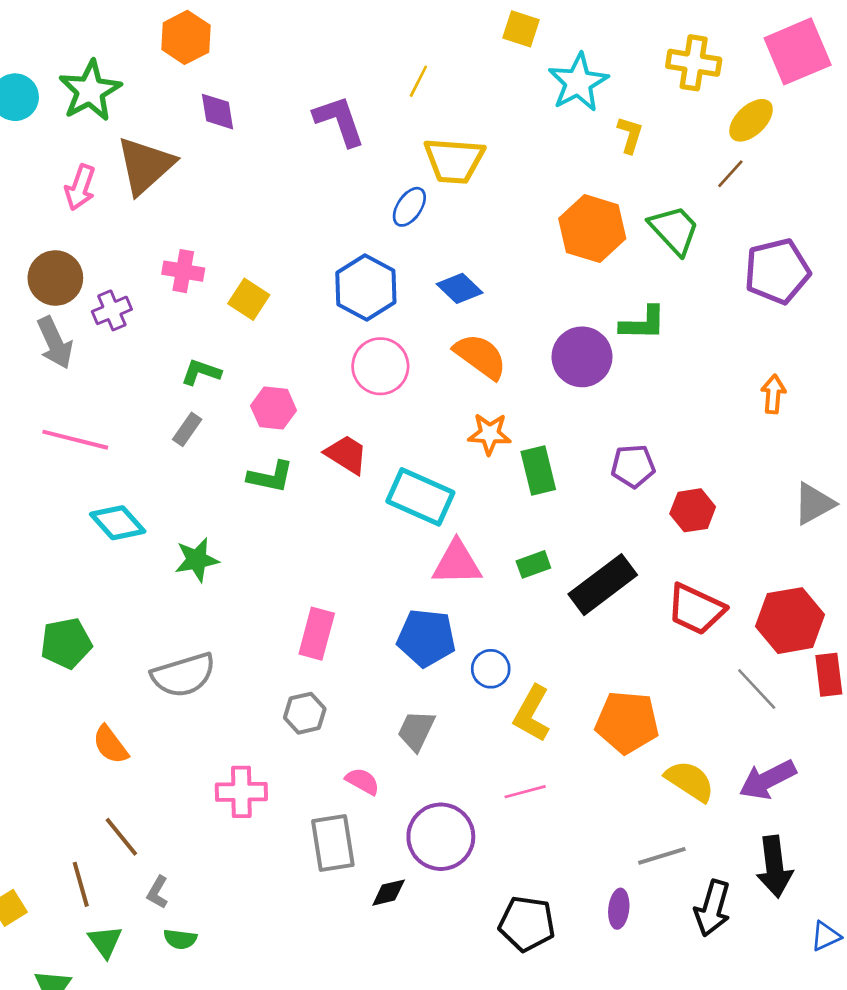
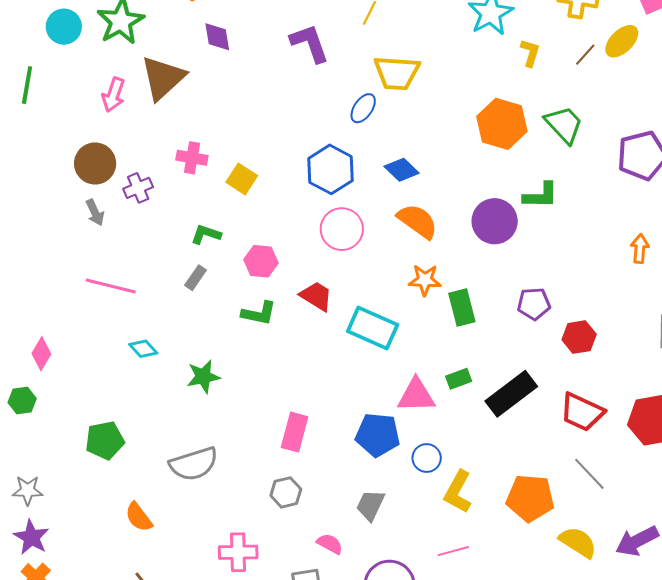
brown line: (730, 174) -> (585, 55), moved
gray arrow: (55, 343) -> (95, 213), size x0.7
cyan diamond: (118, 523) -> (143, 349), size x0.7
pink triangle: (457, 563) -> (416, 395), moved
gray line: (757, 689) -> (589, 474), moved

